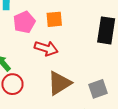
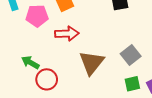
pink pentagon: (24, 22) -> (37, 16), turned -30

